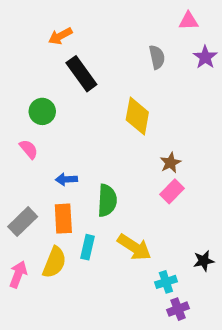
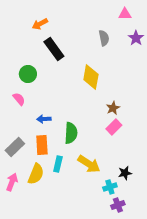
black star: (204, 261) -> (125, 173), moved

